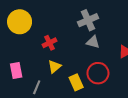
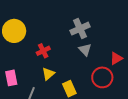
gray triangle: (93, 42) -> (85, 50), turned 32
red circle: (98, 73) -> (102, 77), moved

